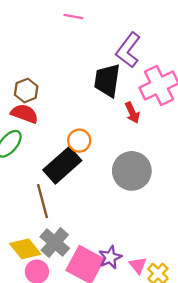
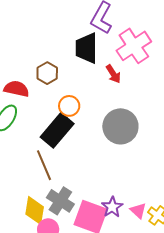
brown hexagon: (26, 90) -> (47, 73), moved
yellow diamond: (25, 249) -> (35, 210), turned 56

